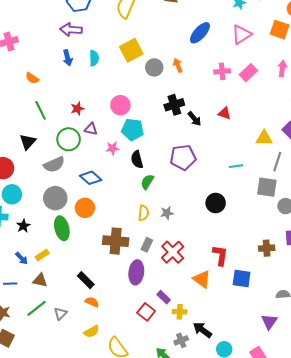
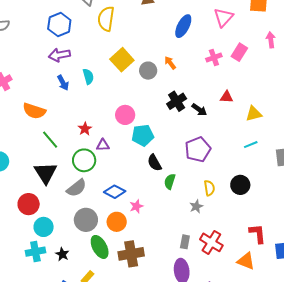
orange semicircle: (32, 78) -> (34, 111), size x1.6
yellow triangle: (264, 138) -> (254, 114), moved
black triangle: (28, 142) -> (46, 173), size x1.4
pink star: (113, 148) -> (136, 206), moved
yellow semicircle: (144, 213) -> (209, 188), moved
brown cross: (116, 241) -> (131, 254), moved

